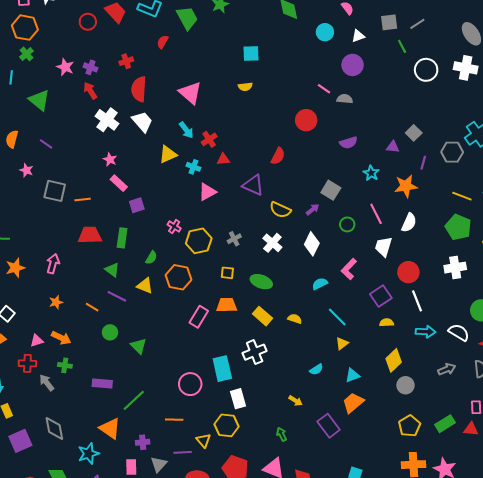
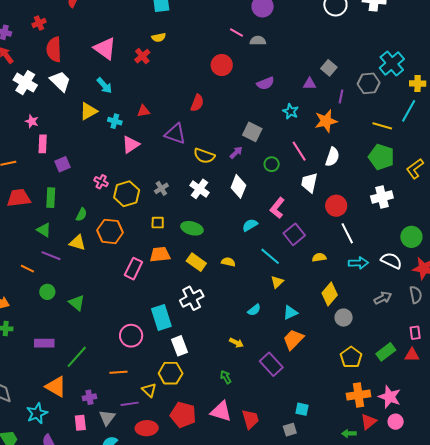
red cross: (209, 139) -> (142, 56), moved
pink rectangle: (119, 183) -> (43, 144), turned 54
purple square: (381, 296) -> (294, 234), moved

